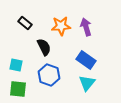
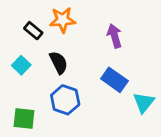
orange star: (61, 26) -> (63, 20), moved
cyan square: (16, 65) -> (21, 65), moved, turned 32
cyan triangle: (87, 83) -> (144, 102), moved

